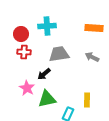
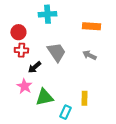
cyan cross: (47, 26) -> (47, 14), moved
gray trapezoid: (59, 54) -> (56, 52), turned 65
black arrow: (44, 74) -> (34, 67), moved

